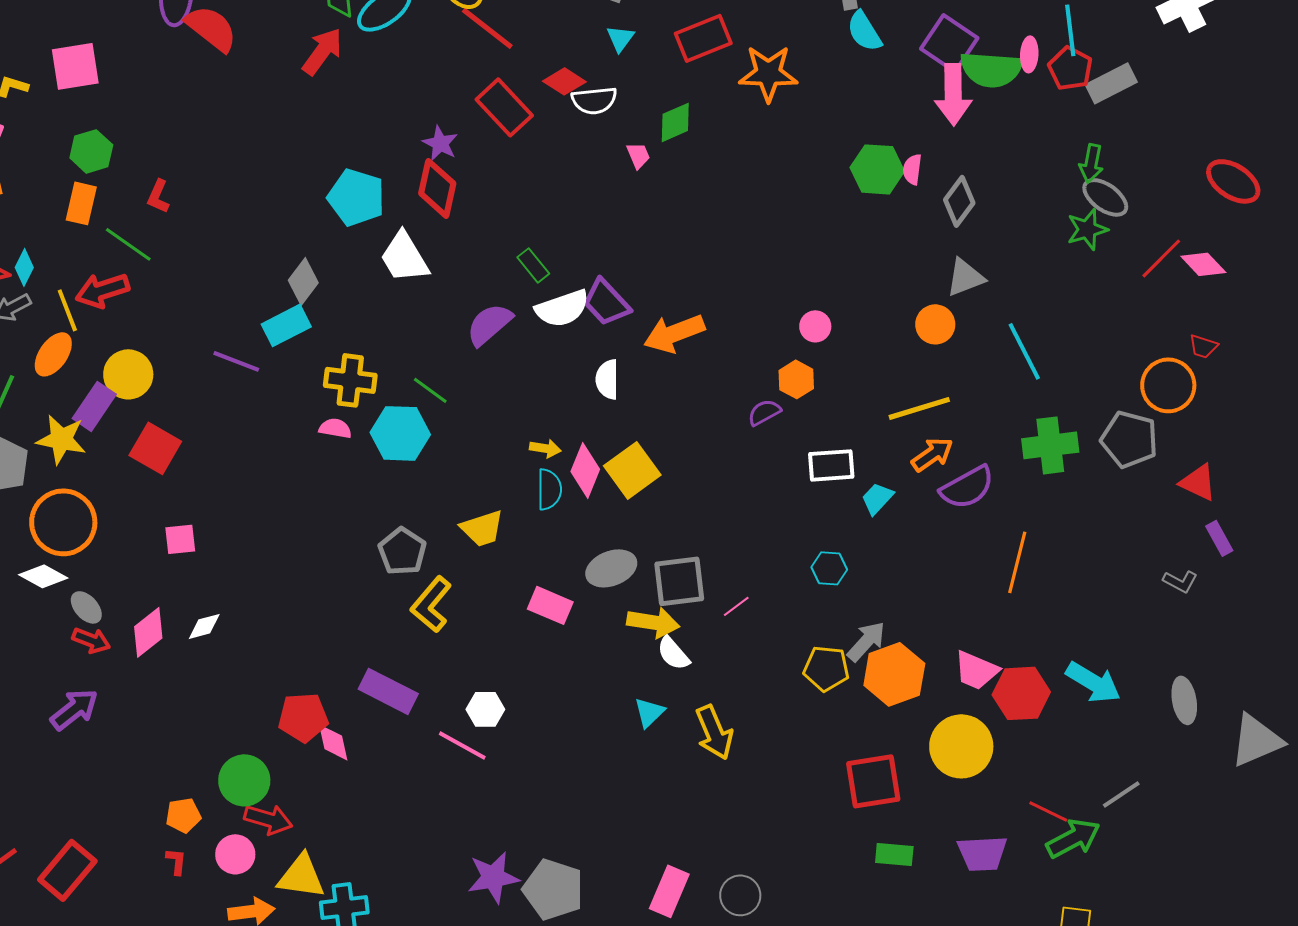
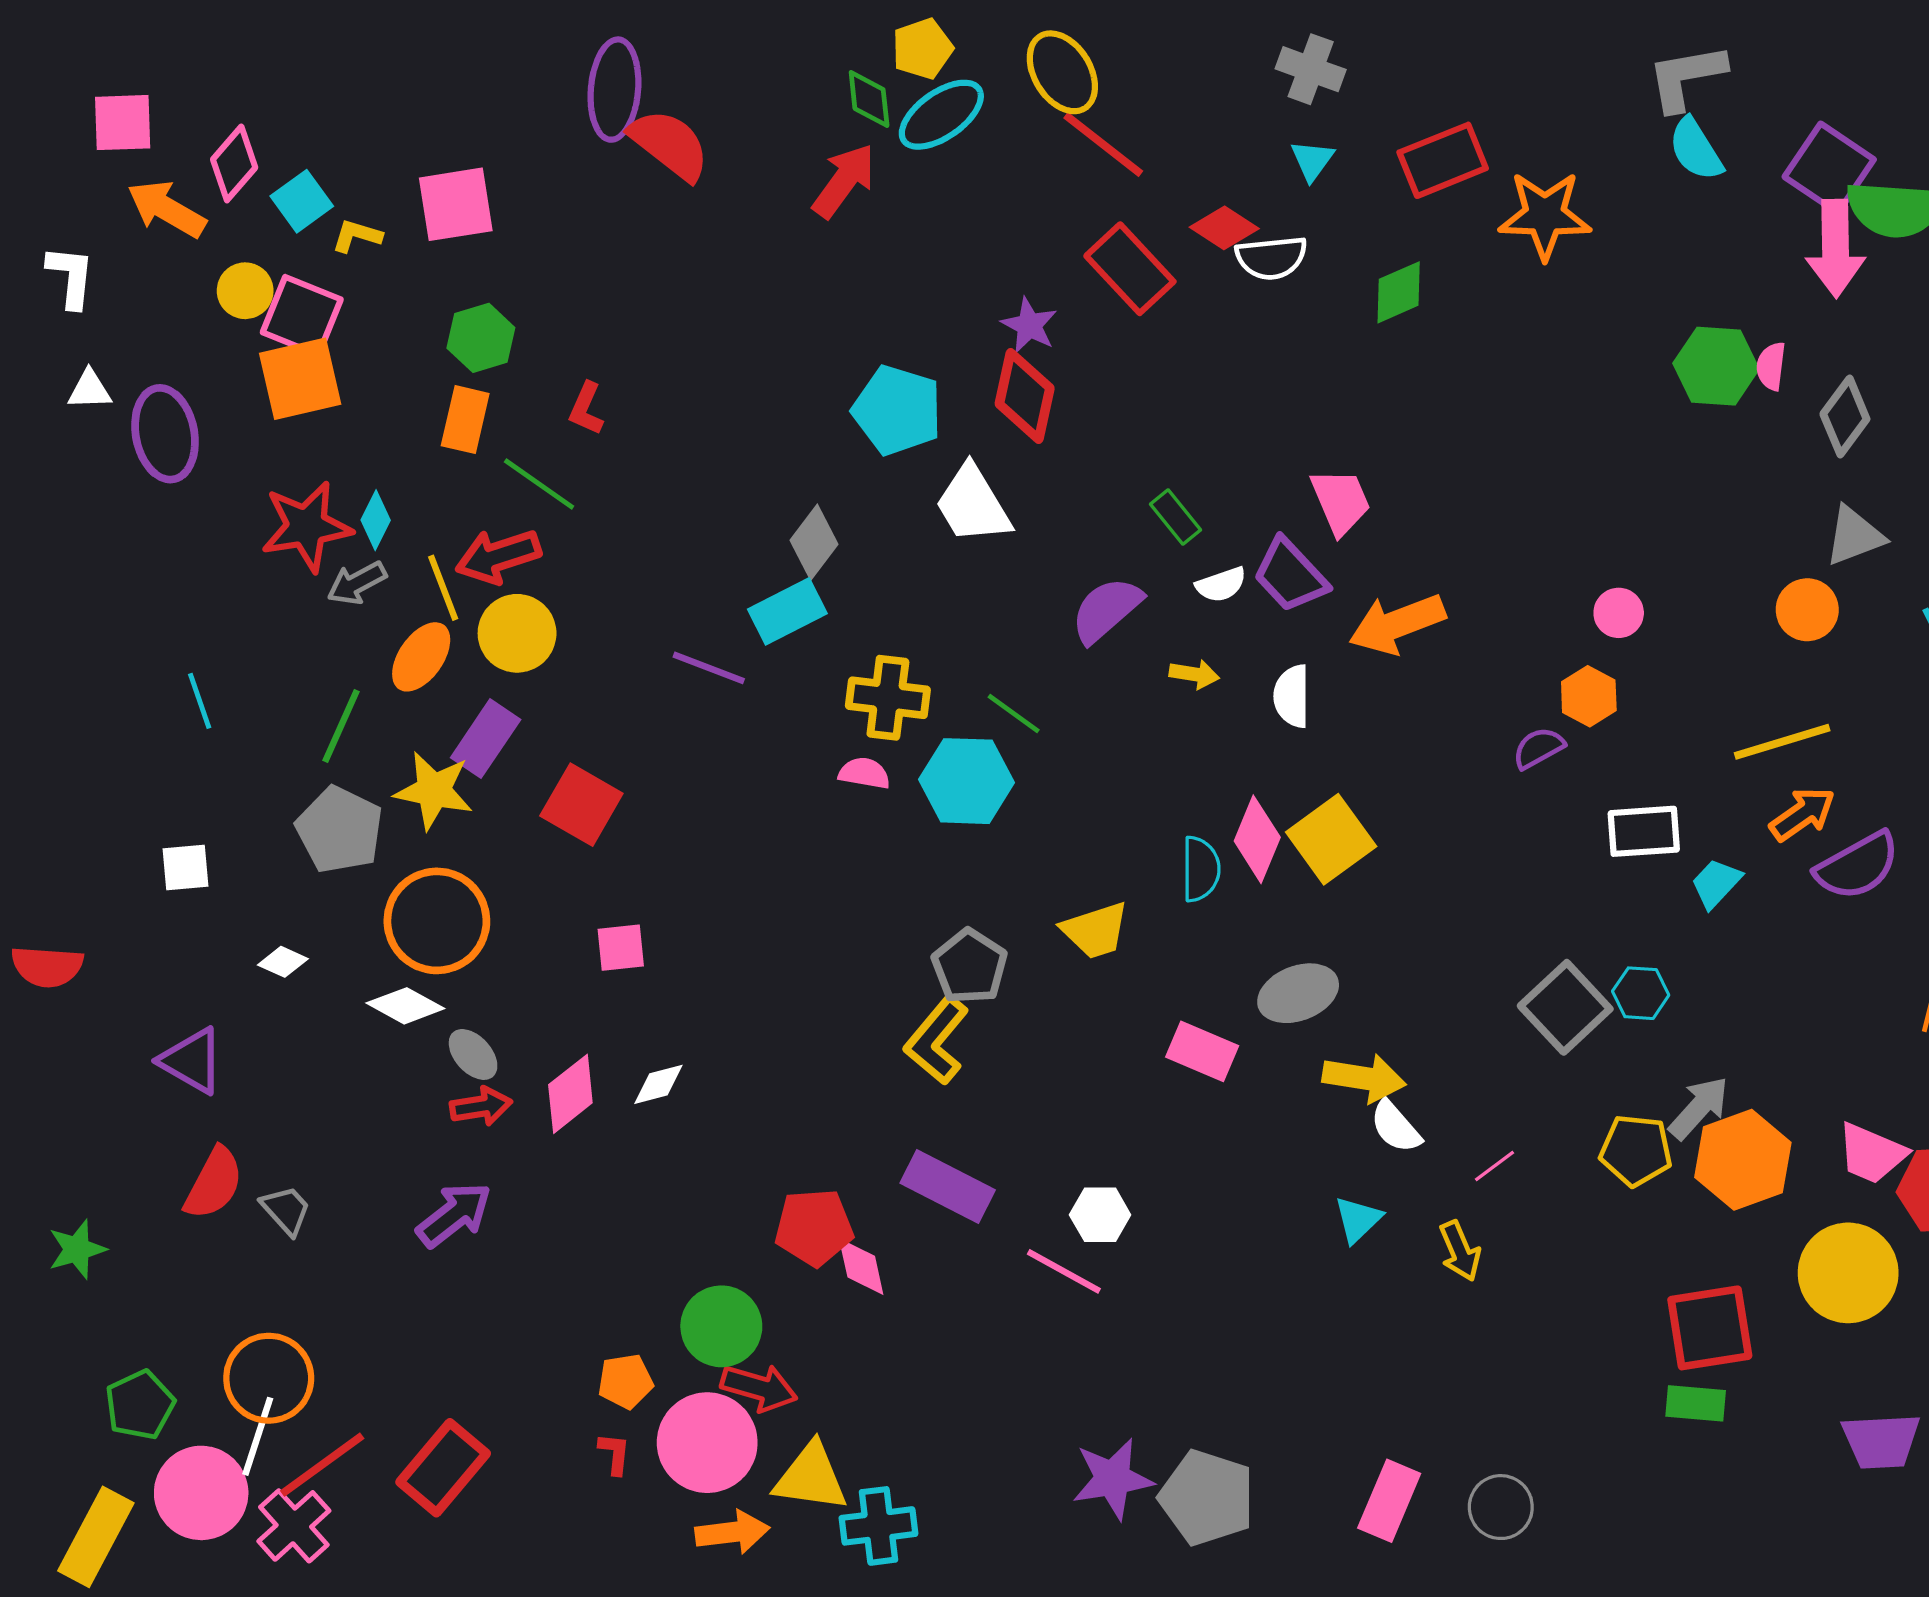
pink trapezoid: (638, 155) -> (1340, 501), moved, size x1.6
white semicircle: (562, 308) -> (1221, 585), size x0.6
yellow circle: (128, 374) -> (517, 633), moved
yellow arrow: (545, 448) -> (1194, 674), moved
gray square: (679, 581) -> (1565, 1007), moved, turned -36
yellow L-shape: (431, 604) -> (937, 1040), moved
pink line: (736, 606) -> (1495, 1166), moved
red arrow: (91, 640) -> (481, 1106), turned -30
yellow arrow: (714, 732) -> (1460, 1251), size x0.7
pink circle: (235, 854) -> (707, 1443), size x1.6
green rectangle: (894, 854) -> (1696, 1403), moved

